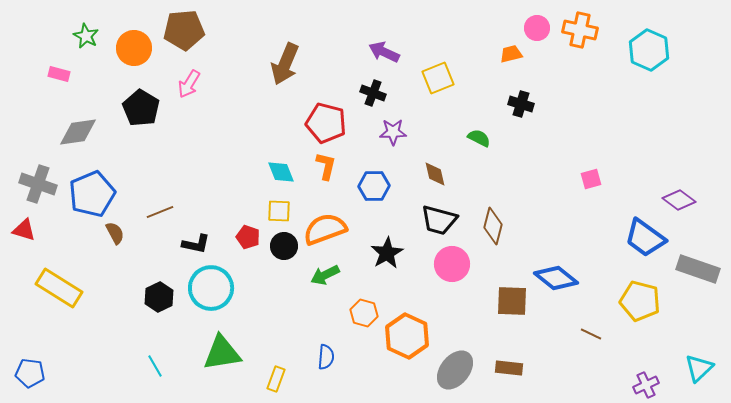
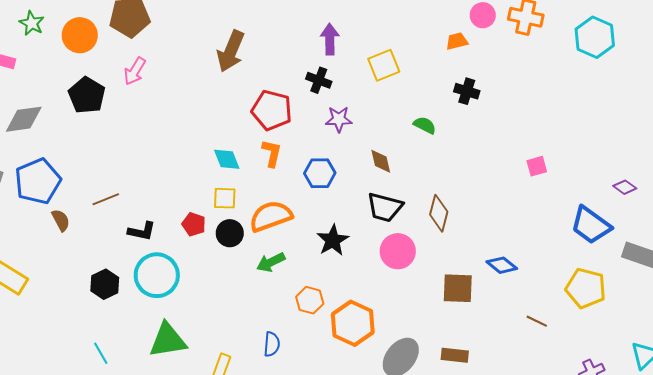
purple arrow: (384, 52) -> (330, 39), turned 64
purple diamond: (679, 200) -> (625, 187), size x0.7
blue diamond: (556, 278) -> (502, 265), size x0.7

